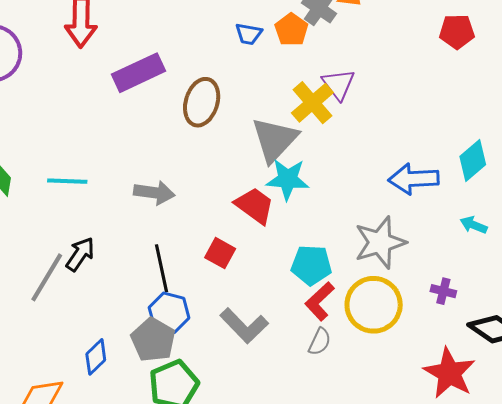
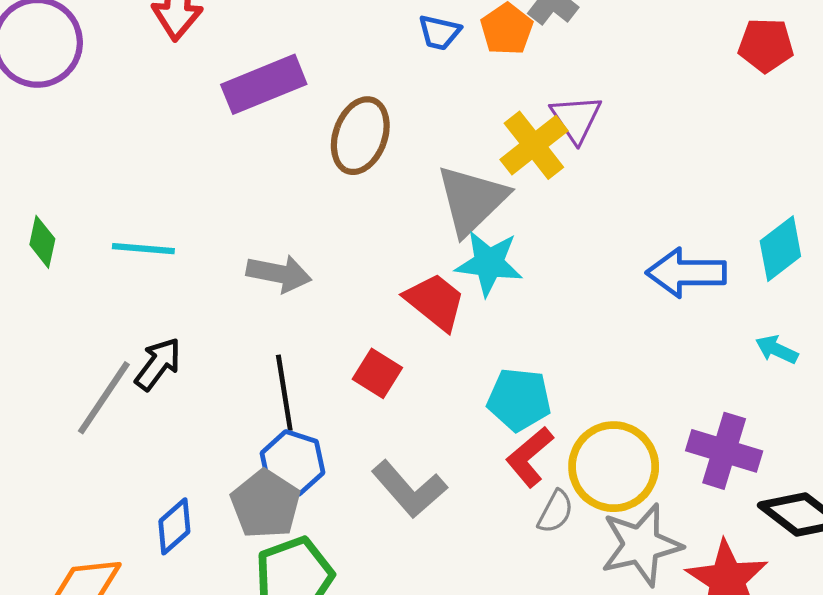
gray star: (380, 242) -> (641, 545), moved
purple cross: (443, 291) -> (724, 451), size x1.8
gray semicircle: (320, 342) -> (555, 512), moved

